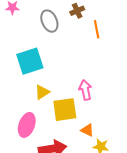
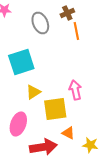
orange line: (97, 29) -> (76, 31), moved
orange triangle: (87, 130) -> (68, 133), moved

